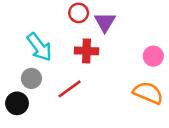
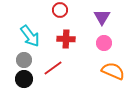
purple triangle: (105, 22) -> (102, 17), moved
pink circle: (153, 56) -> (104, 43), moved
black circle: (17, 103) -> (24, 79), moved

